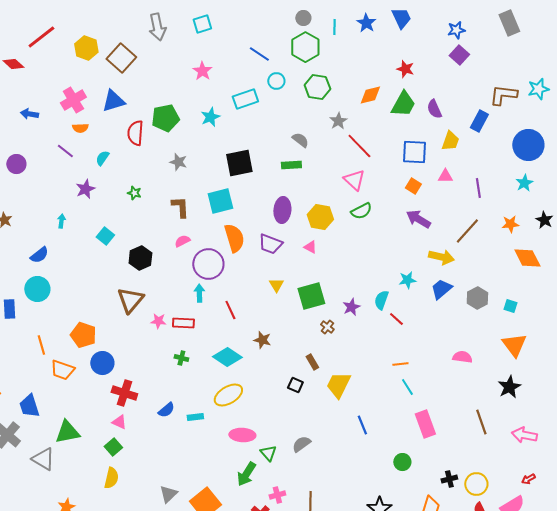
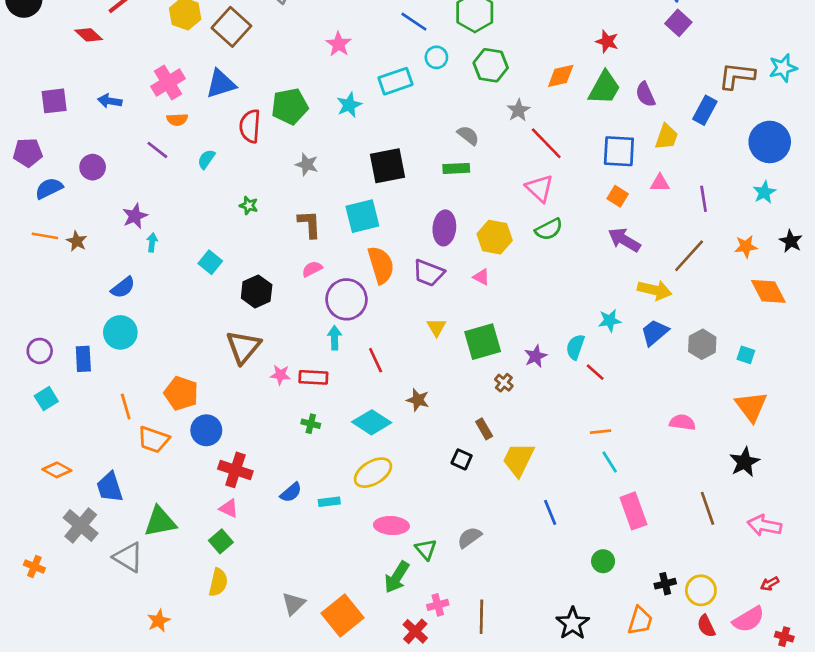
purple star: (85, 189) -> (135, 216), moved

